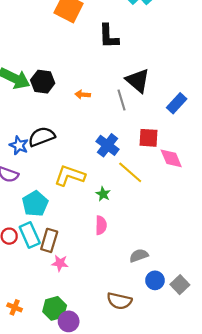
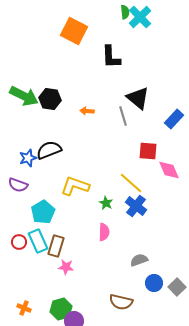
blue star: (19, 145) -> (28, 158), turned 30
blue cross: (107, 145) -> (136, 206), moved

